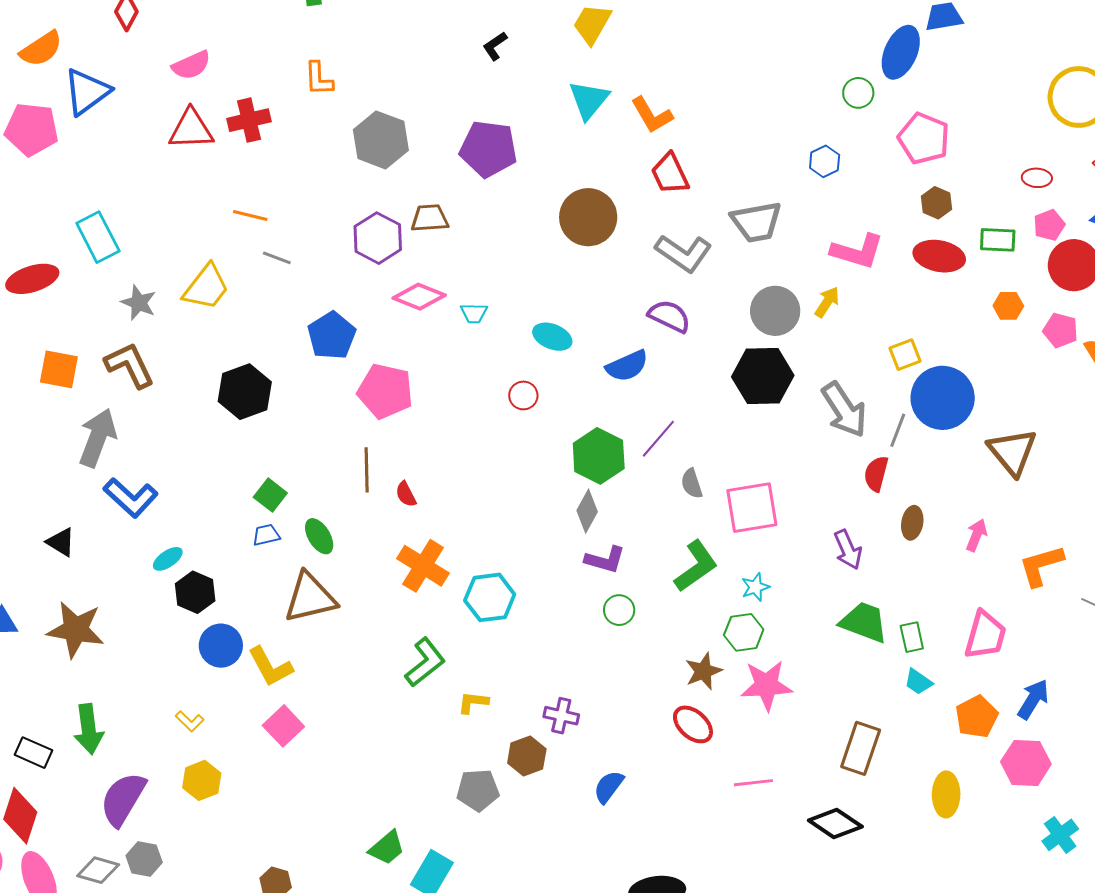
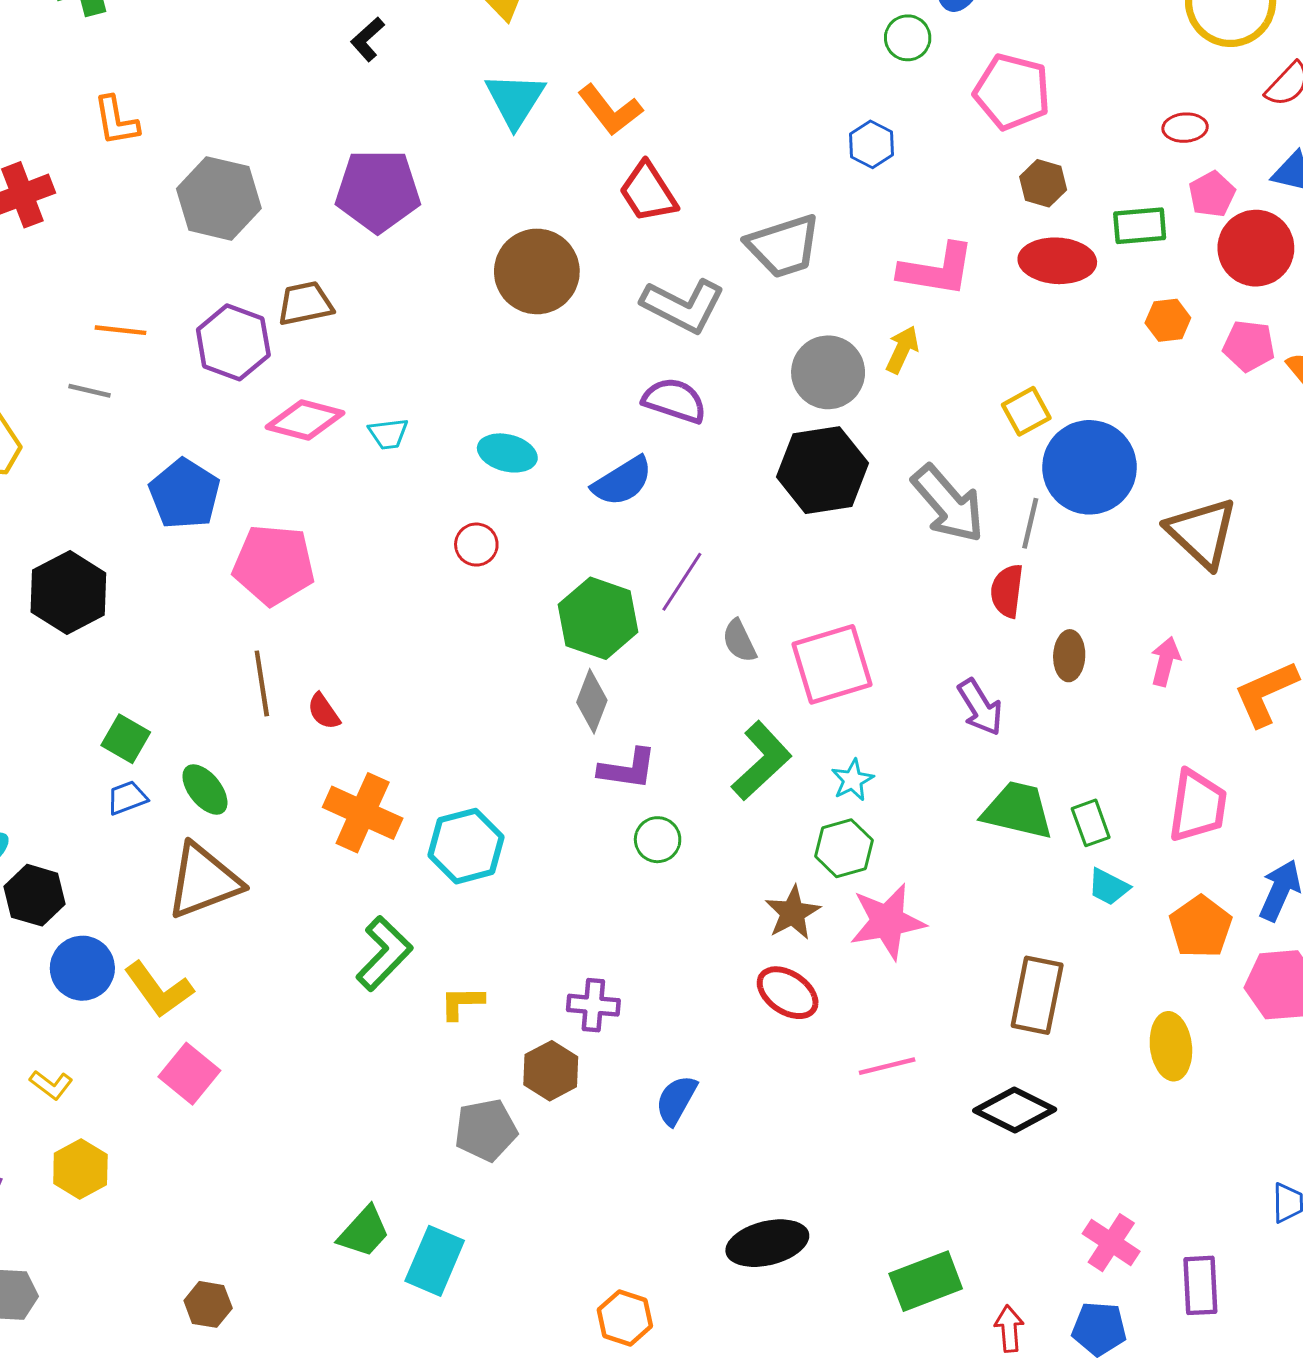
orange line: (250, 216) -> (121, 330), moved

